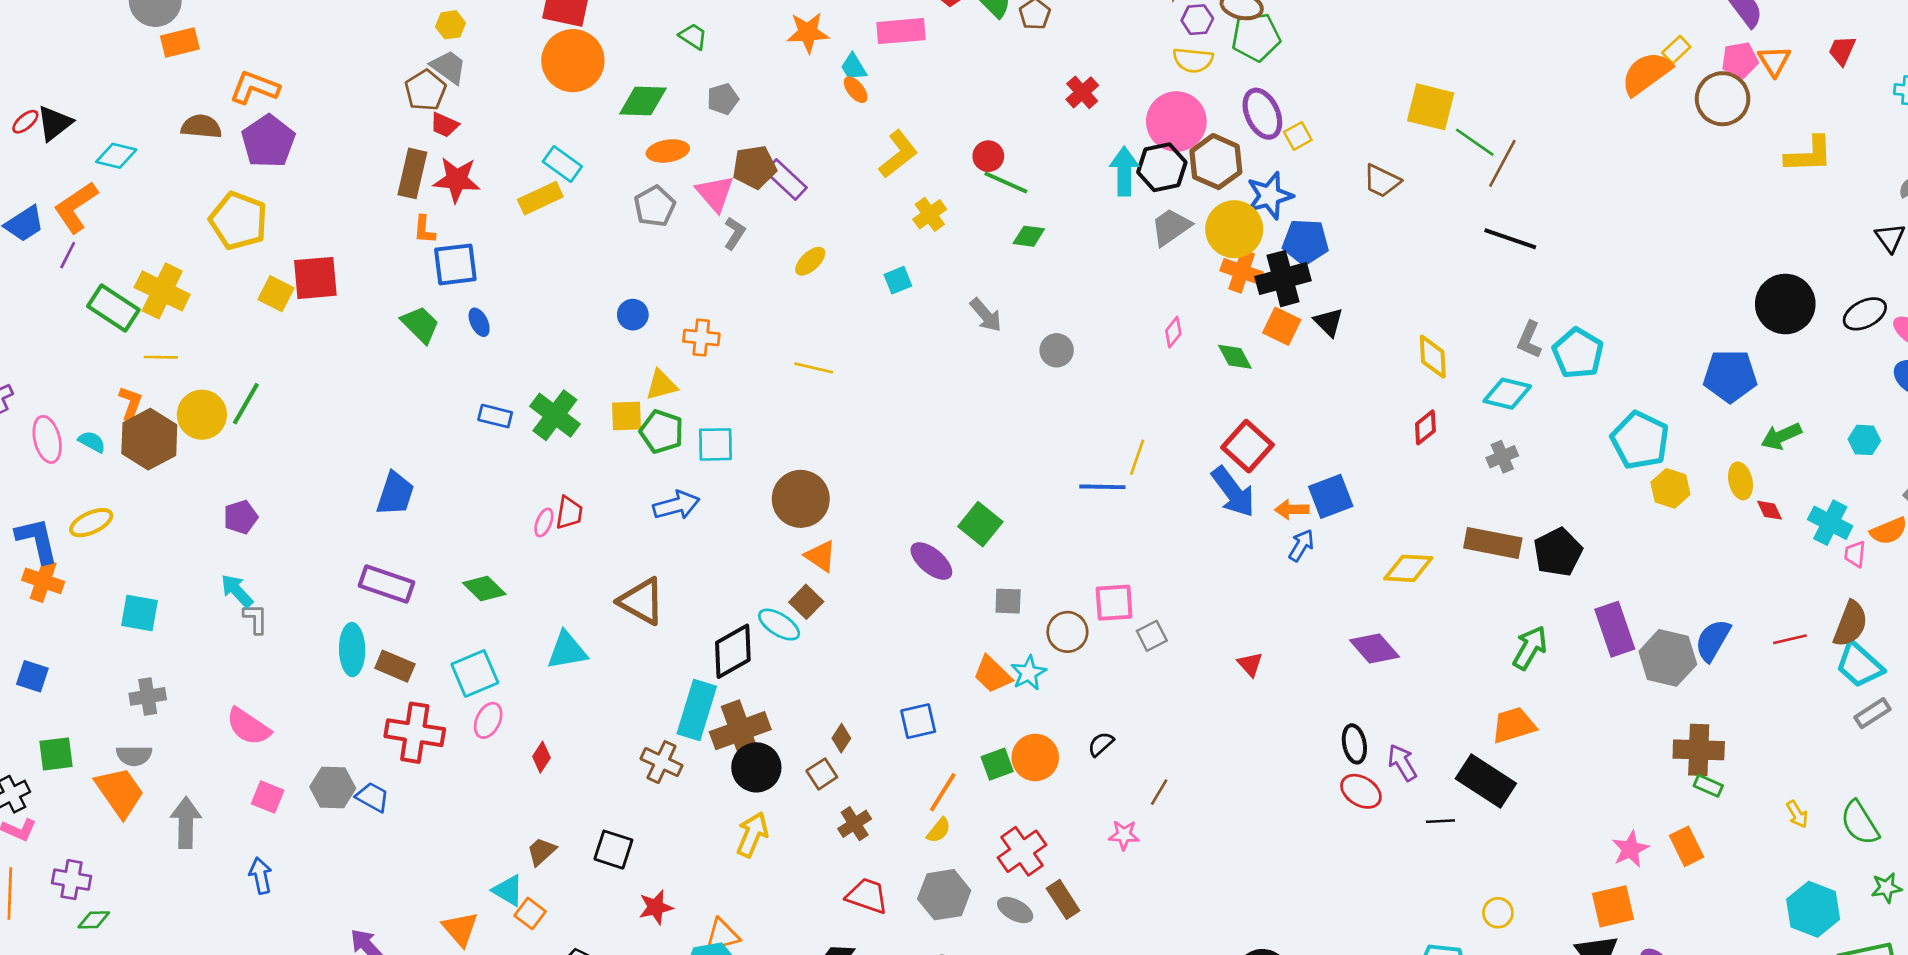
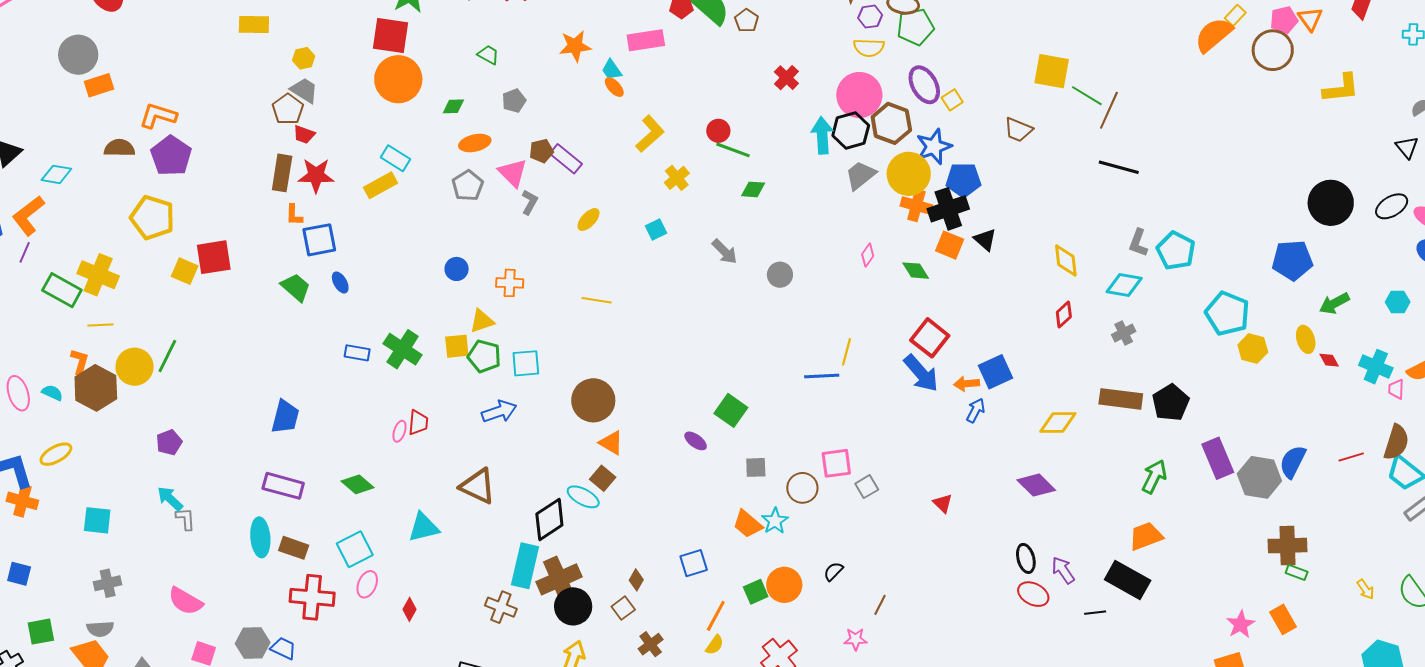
green diamond: (643, 101) -> (453, 106), size x0.6
brown pentagon: (754, 167) -> (541, 151), size x0.7
purple ellipse: (931, 561) -> (696, 441), size x0.7

